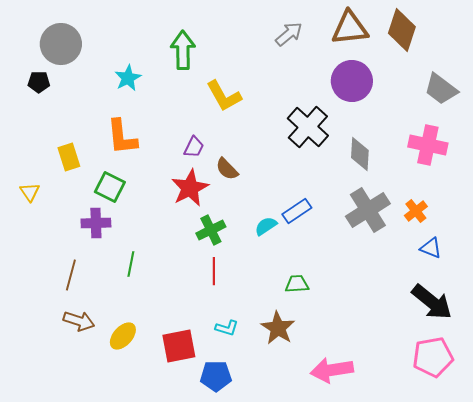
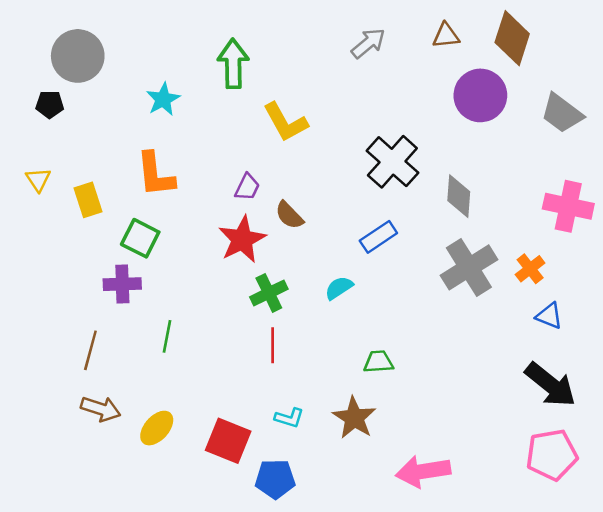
brown triangle: (350, 28) -> (446, 36), size x0.6
purple circle: (352, 81) -> (480, 95), moved
pink cross: (428, 145) -> (568, 206), moved
yellow triangle: (30, 192) -> (38, 180), moved
blue rectangle: (297, 211) -> (378, 237), moved
red square: (179, 346) -> (228, 441), turned 33

